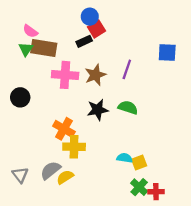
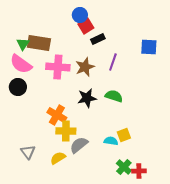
pink semicircle: (30, 31) -> (21, 64), moved, size x1.6
black rectangle: (84, 41) -> (98, 39), moved
yellow square: (139, 162) -> (124, 135), moved
gray semicircle: (50, 170) -> (79, 145), moved
gray triangle: (20, 175) -> (28, 152), moved

